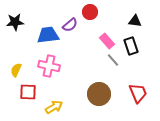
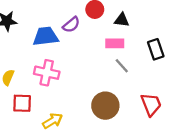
black triangle: (135, 21) -> (122, 20), moved
pink rectangle: (107, 41) -> (115, 43), turned -49
black rectangle: (131, 46) -> (156, 49), moved

